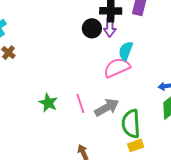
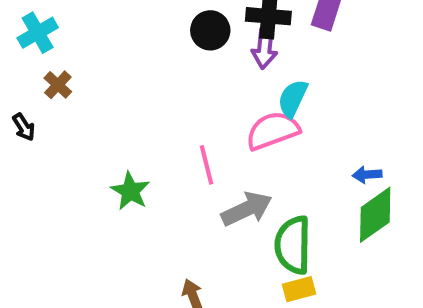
black circle: (92, 28) -> (210, 30), moved
pink line: (80, 103) -> (207, 165), moved

